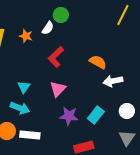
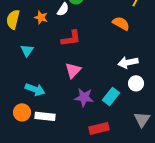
red L-shape: (56, 57) -> (71, 38), turned -145
orange semicircle: (98, 62) -> (121, 23), moved
cyan triangle: (24, 87) -> (27, 50), moved
white circle: (127, 111) -> (136, 83), moved

